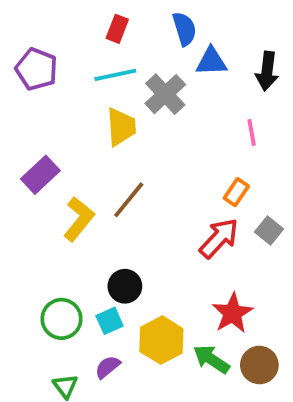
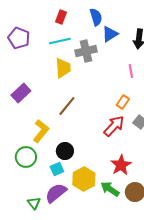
blue triangle: (211, 61) -> (110, 34), turned -30
gray cross: (165, 94) -> (86, 51), turned 30
yellow L-shape: (79, 219) -> (41, 131), moved
green circle: (61, 319) -> (26, 157), moved
purple semicircle: (108, 367) -> (56, 193), size x1.6

